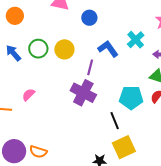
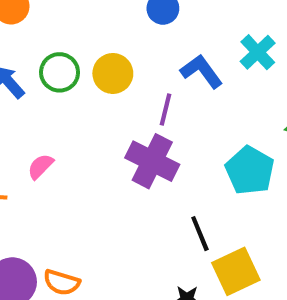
cyan pentagon: (131, 98) -> (250, 170), turned 30
black line: (115, 121) -> (200, 234), moved

